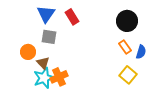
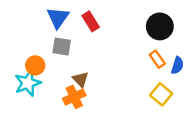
brown triangle: (43, 63) -> (81, 79), moved
cyan star: (44, 78) -> (28, 83), moved

